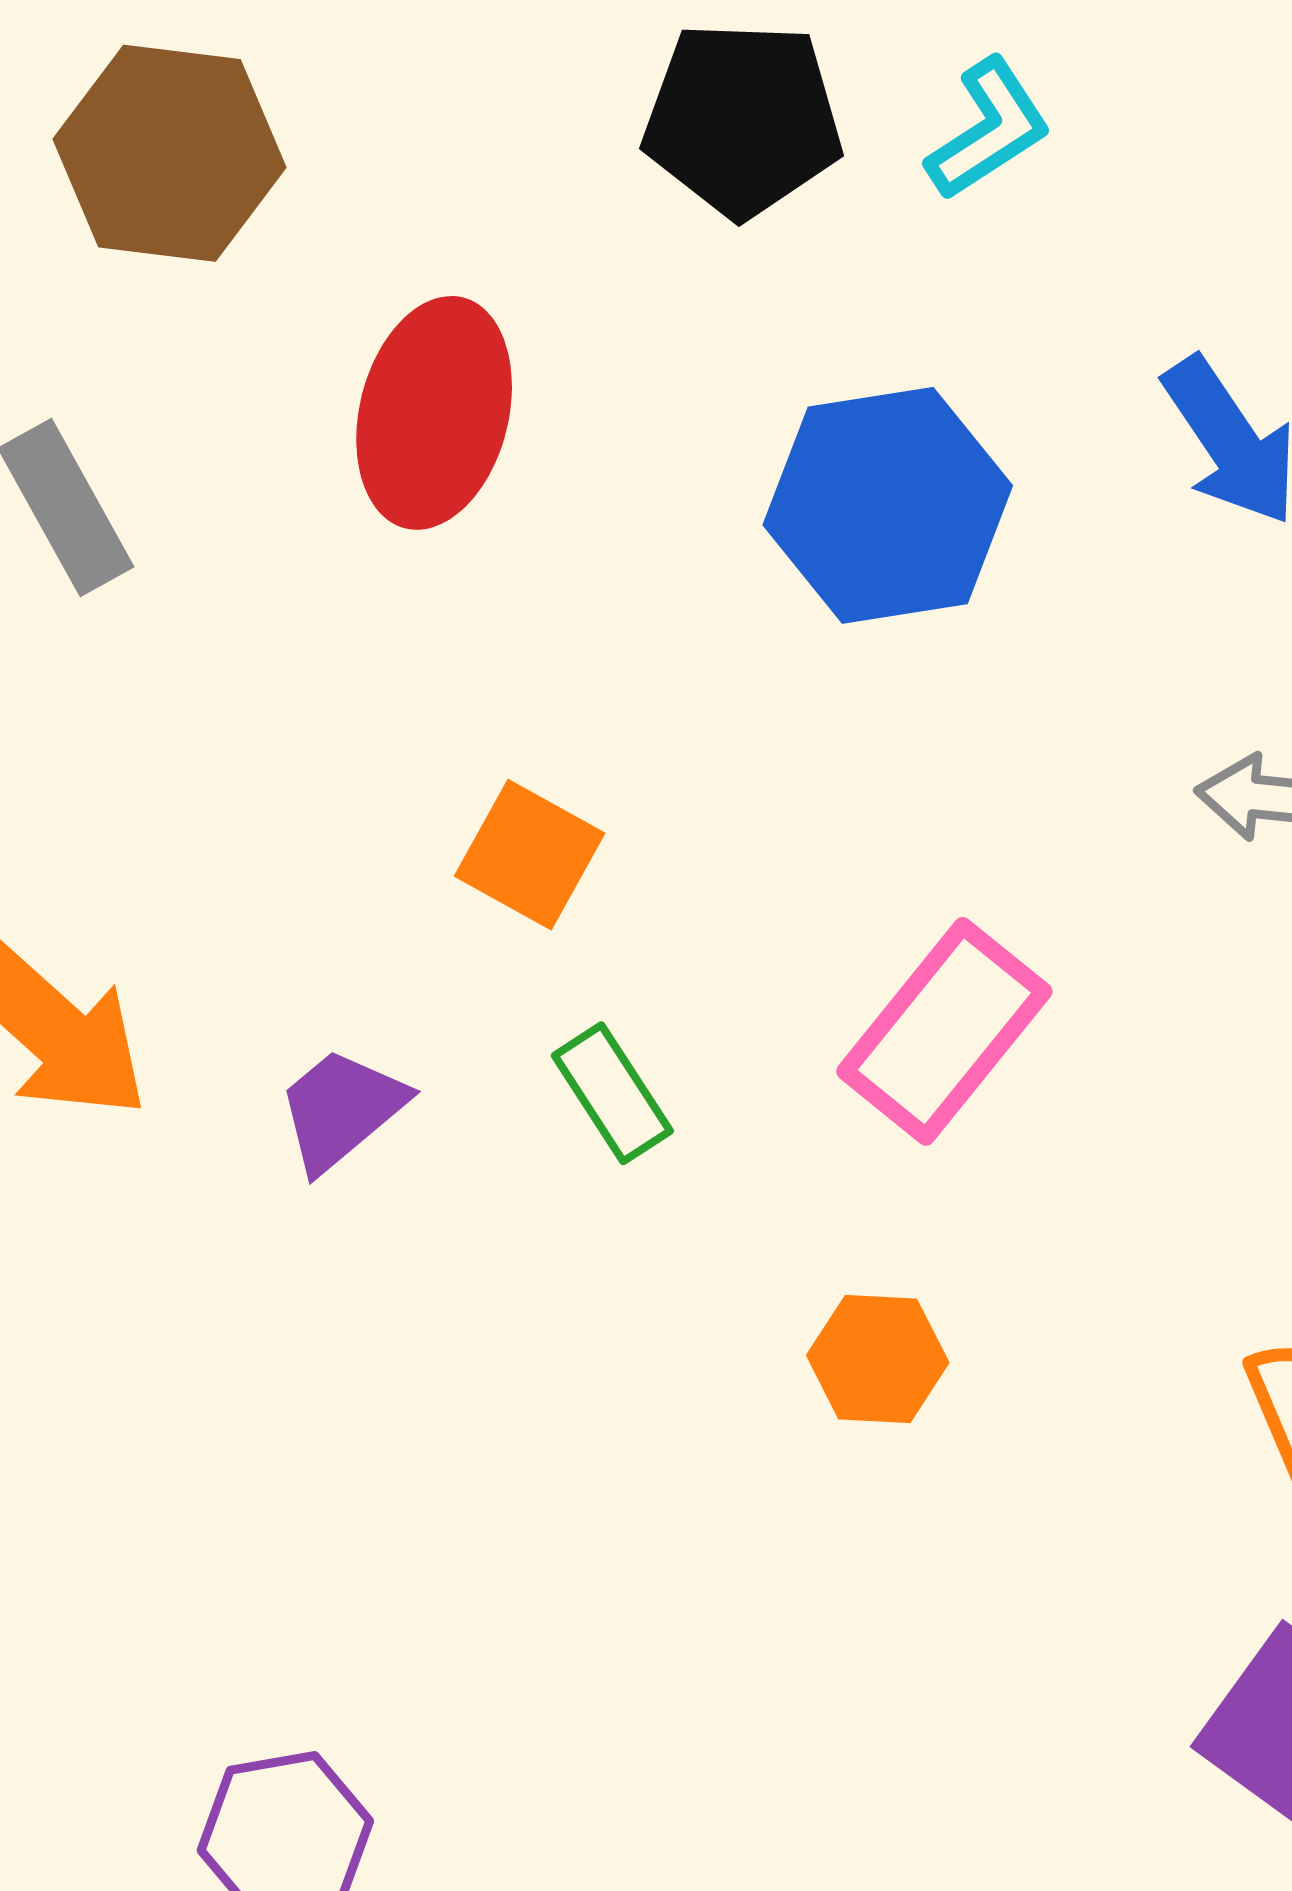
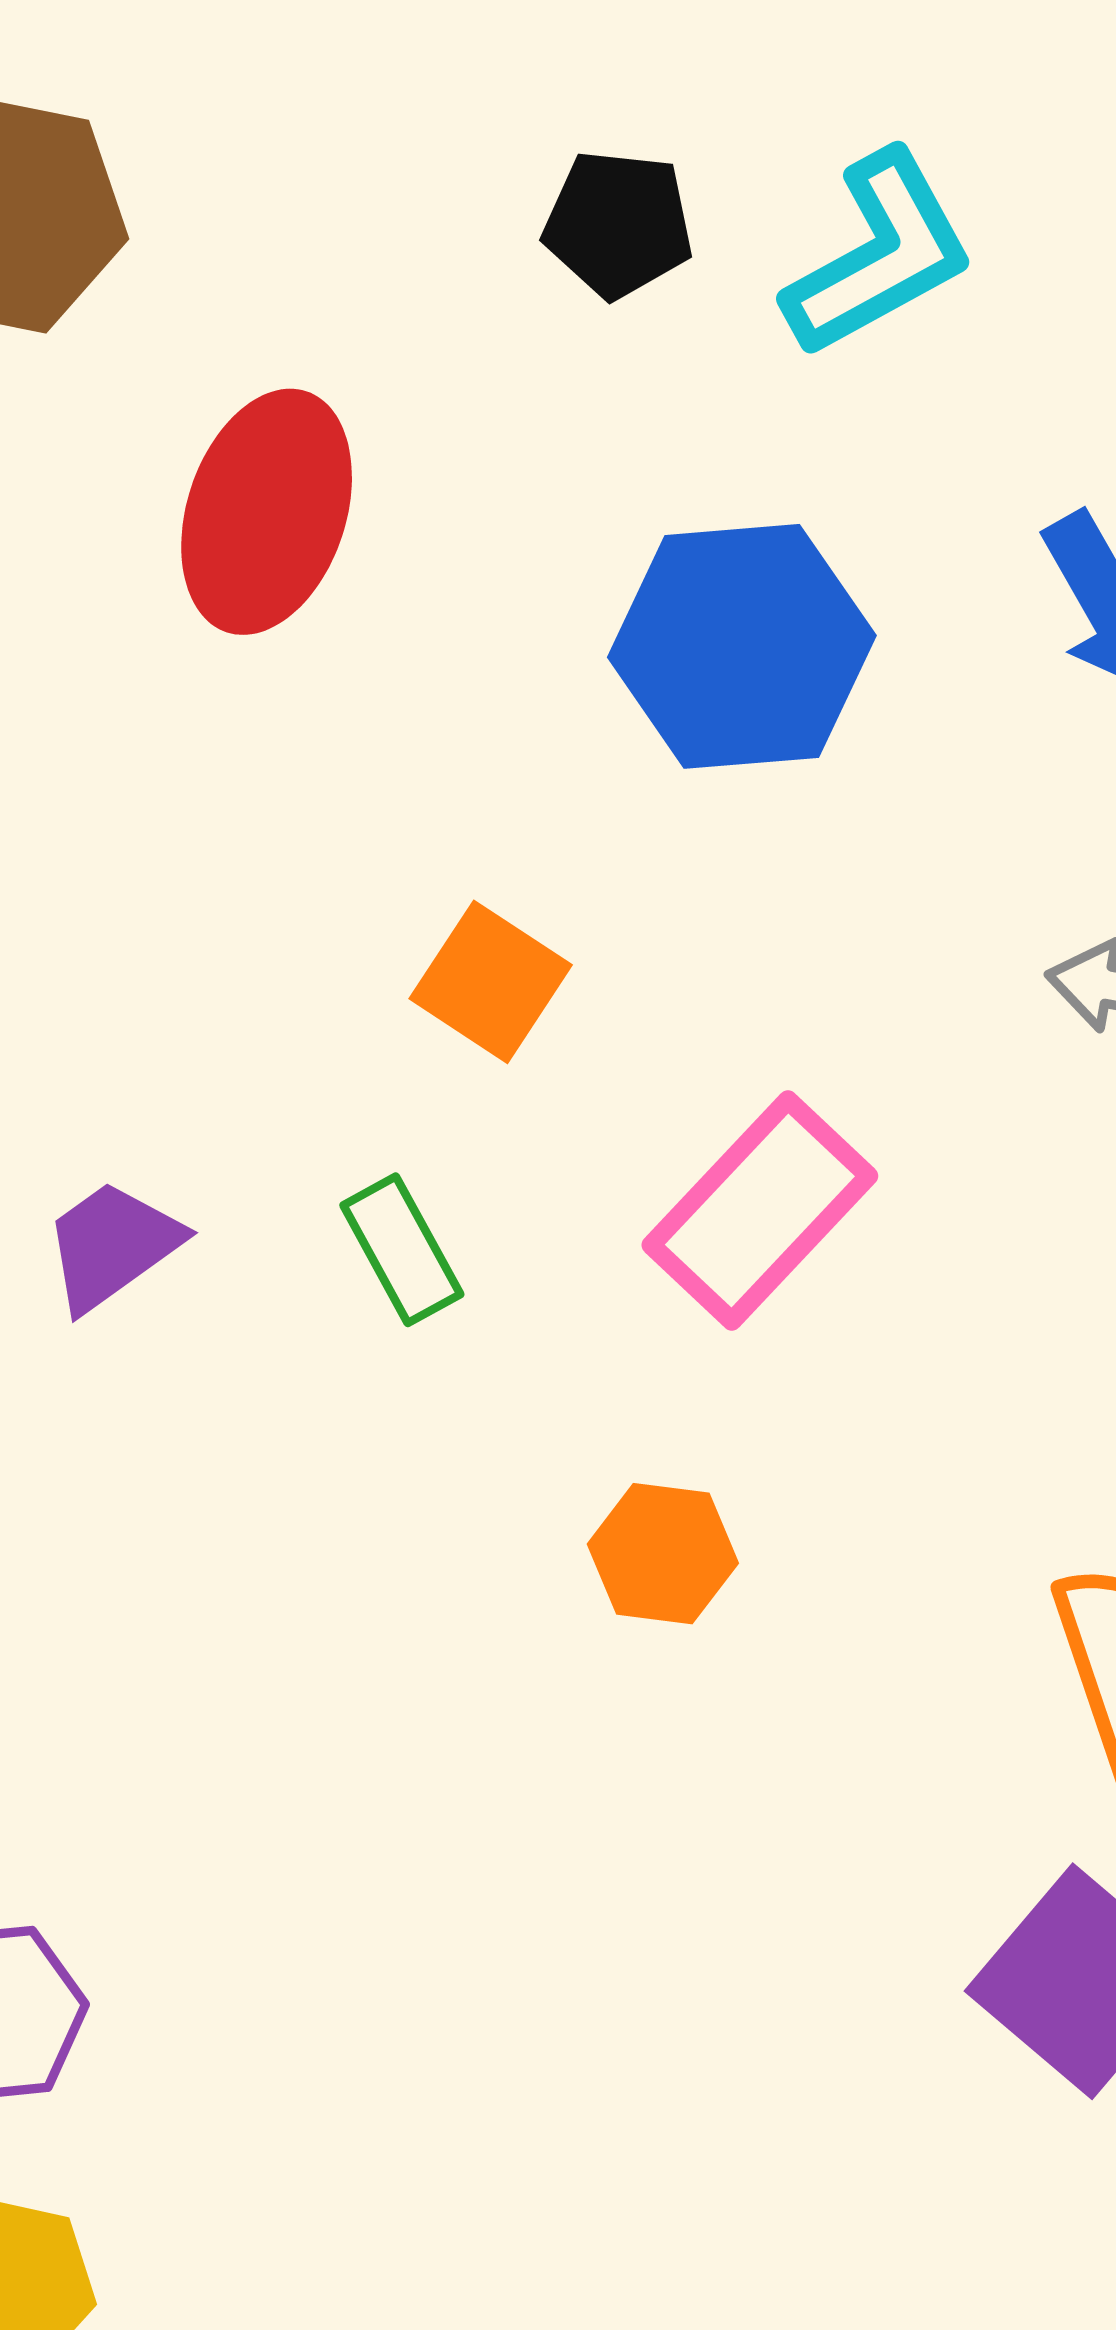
black pentagon: (743, 119) -> (618, 224), size x0.7
cyan L-shape: (989, 129) -> (879, 254), size x1.4
orange square: (530, 855) -> (491, 982), moved

